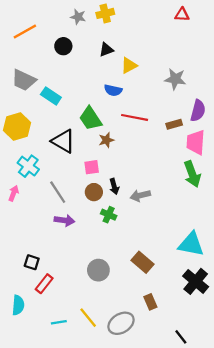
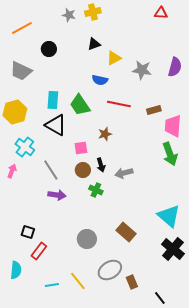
black circle: (63, 46) -> (49, 49), moved
gray star: (175, 79) -> (142, 70), moved
cyan rectangle: (51, 96) -> (53, 100), moved, turned 60
purple semicircle: (198, 111) -> (175, 67), moved
brown star: (106, 140) -> (105, 134), moved
cyan triangle: (191, 244) -> (169, 216), turned 30
brown rectangle: (150, 302) -> (132, 282), moved
gray ellipse: (121, 323) -> (110, 270), moved

